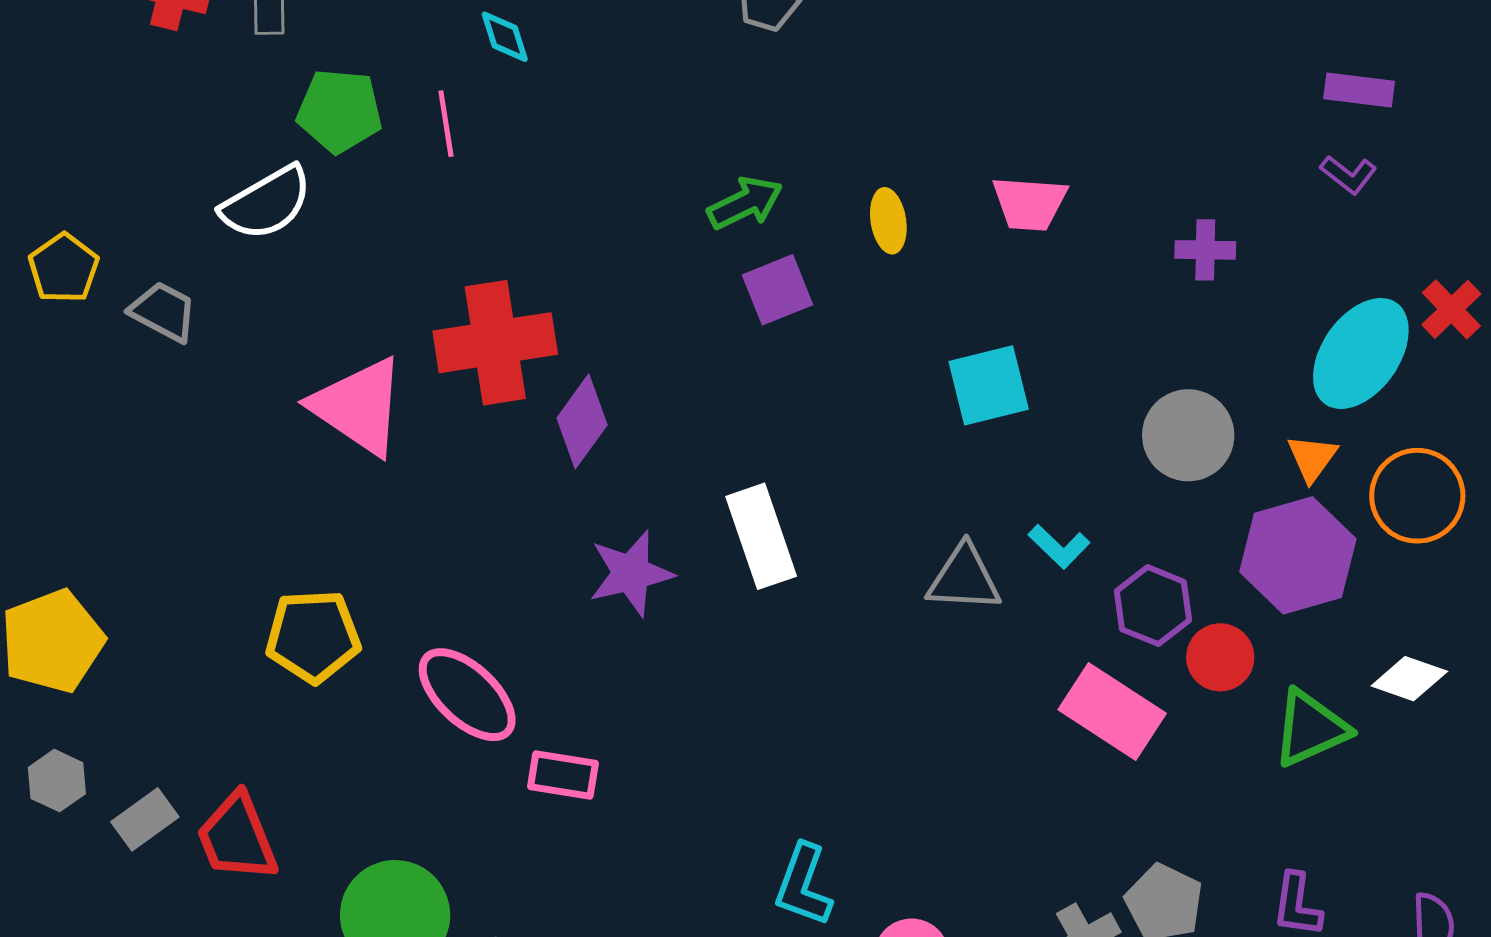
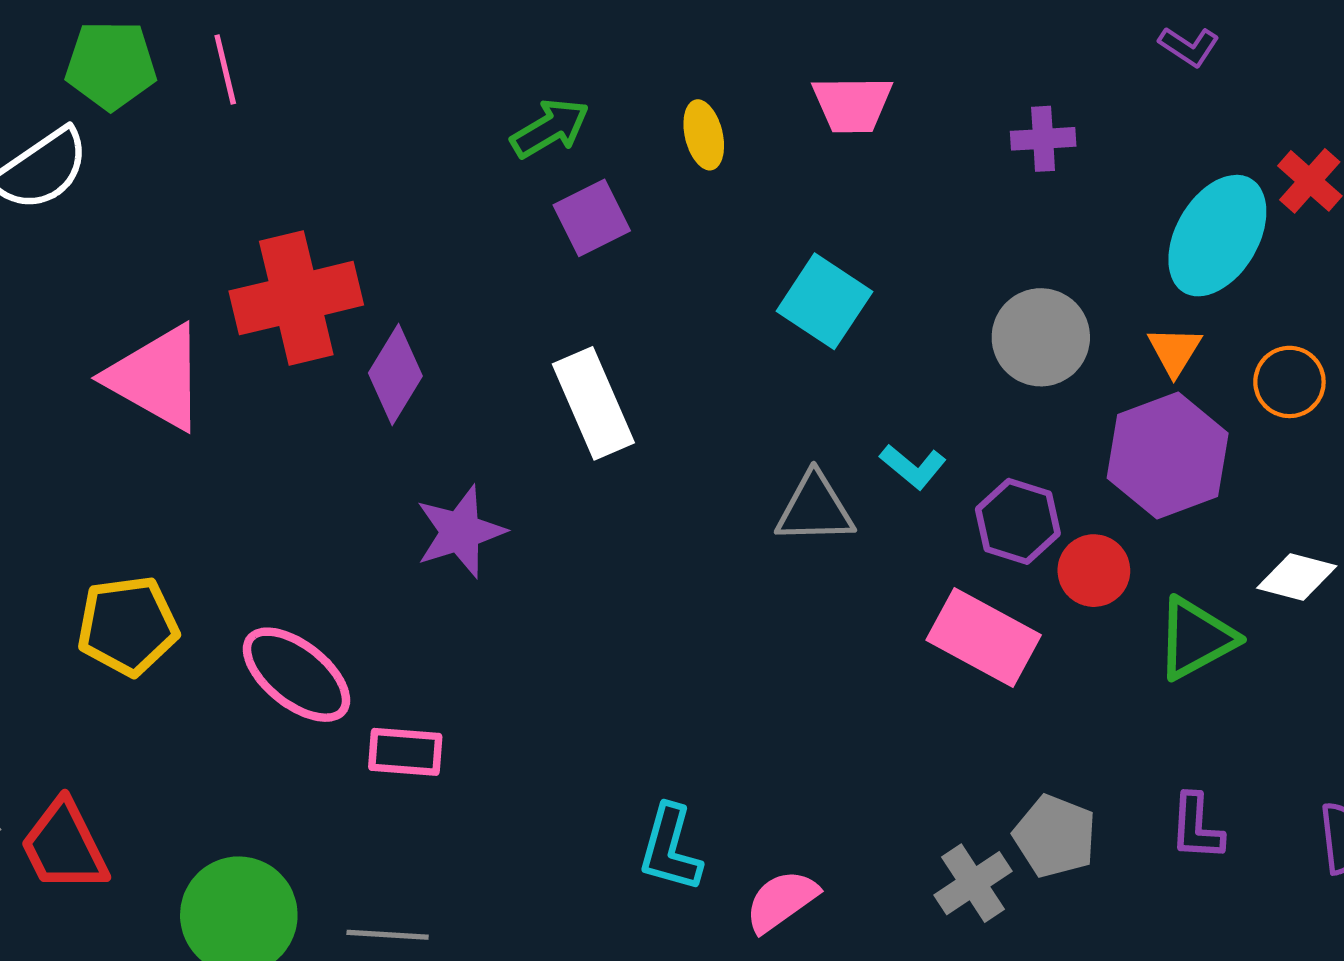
cyan square: (989, 385) -> (824, 301), turned -38
orange circle: (1417, 496) -> (1289, 382), size x0.7
white rectangle: (761, 536) -> (593, 403), moved

